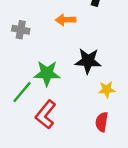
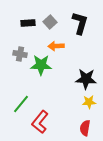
black star: (88, 61) -> (86, 79), moved
green star: (47, 73) -> (41, 65), moved

